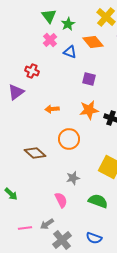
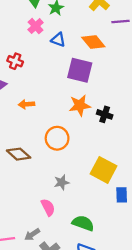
orange diamond: (93, 42) -> (93, 42), moved
purple square: (89, 79) -> (80, 70), size x1.6
orange arrow: (52, 109) -> (26, 104), moved
green semicircle: (98, 201) -> (83, 223), moved

